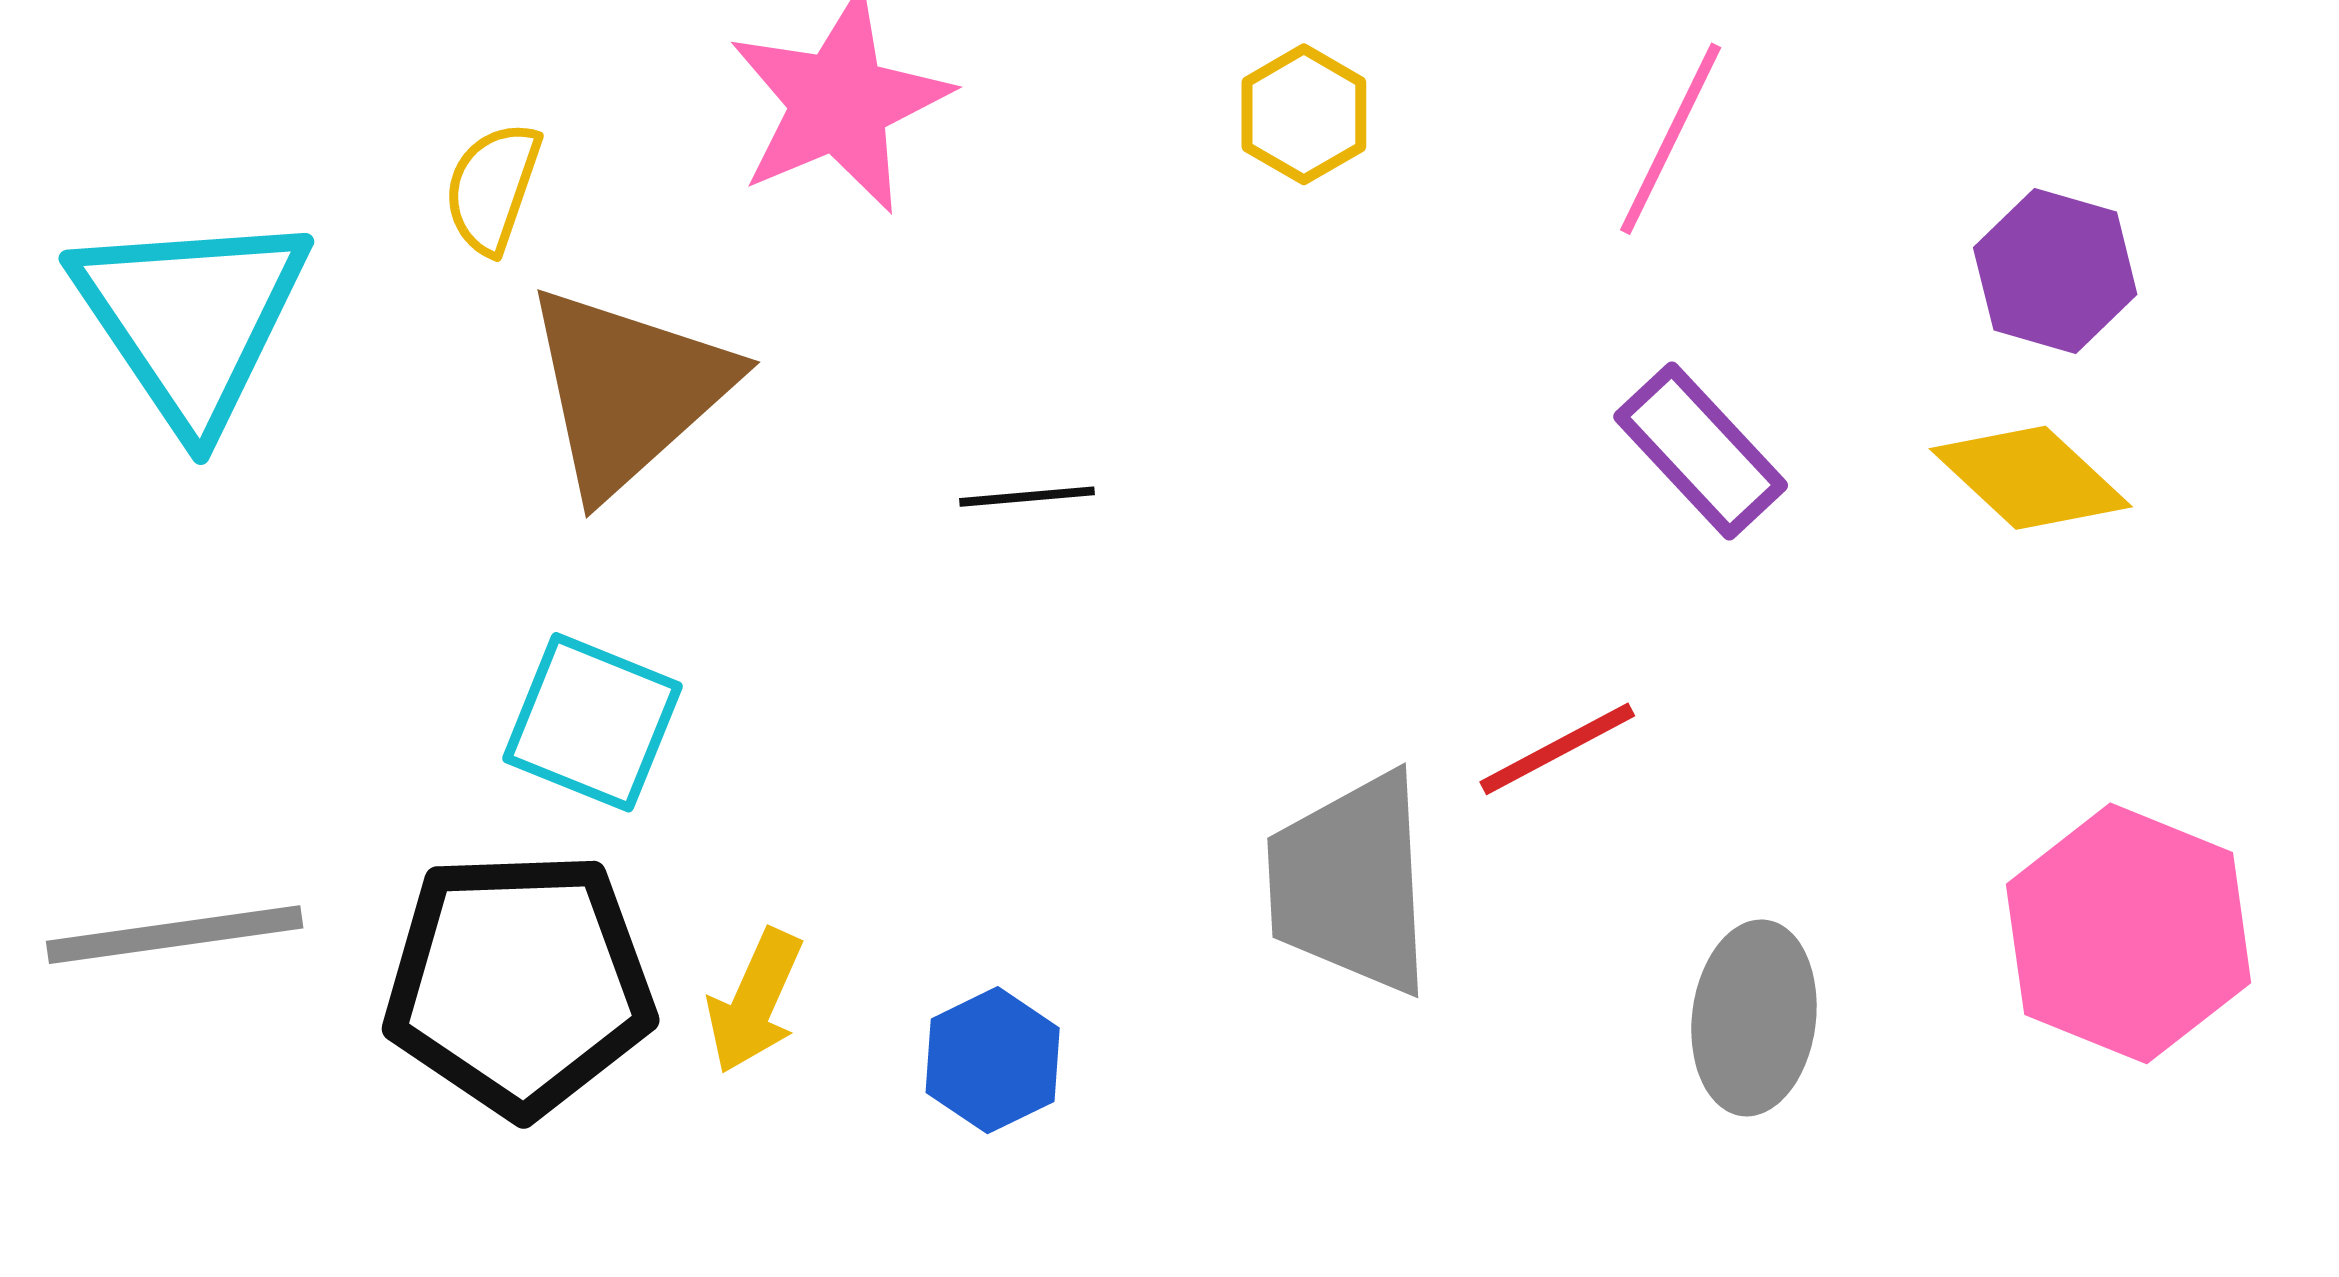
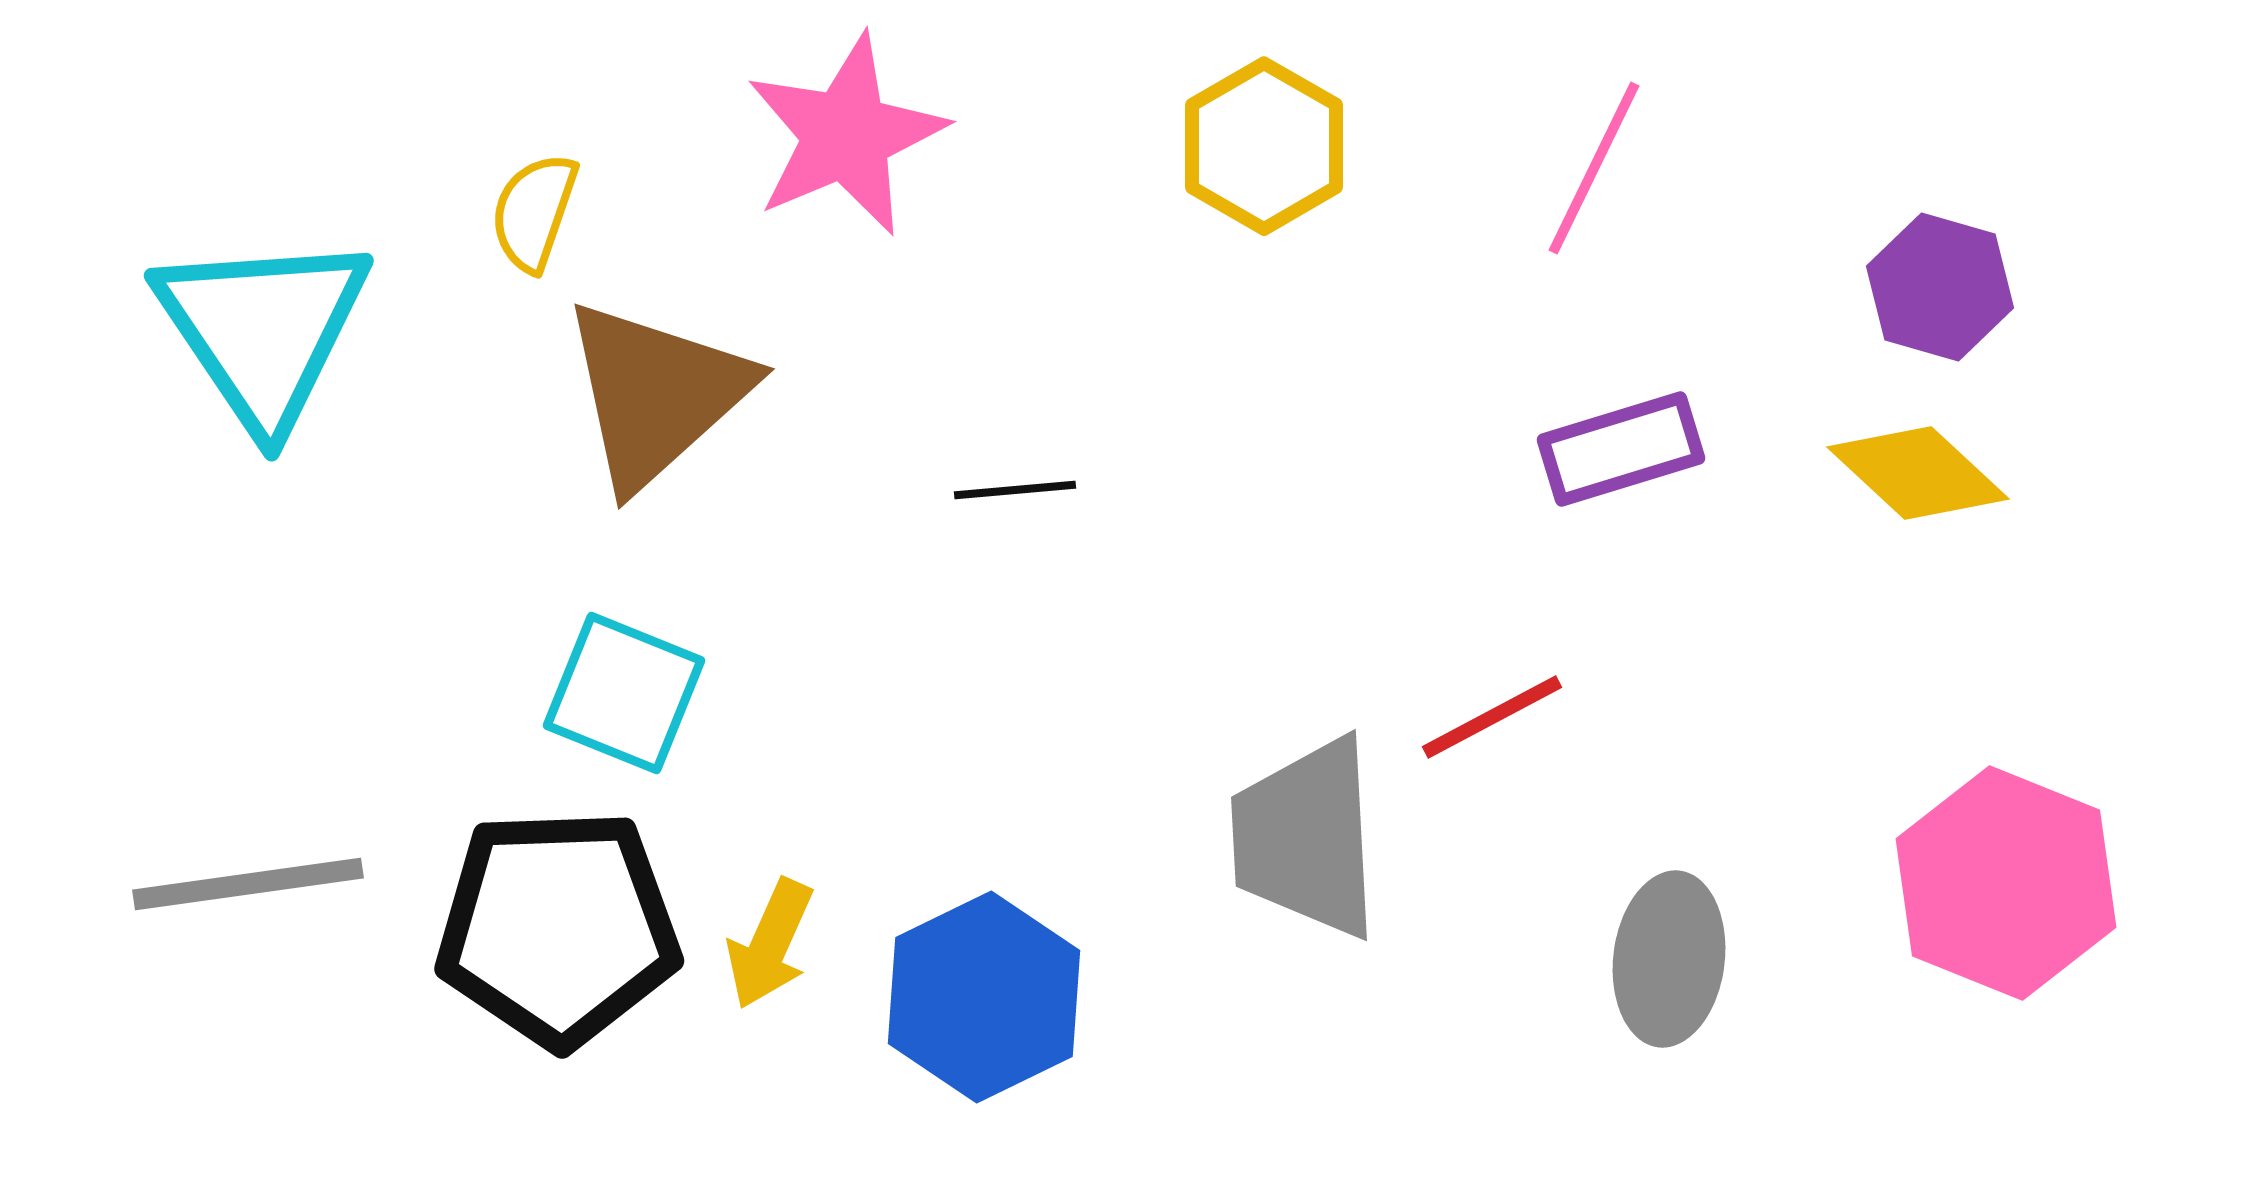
yellow hexagon: (1304, 114) -> (1264, 146), size x1.4
purple rectangle: (1701, 451) -> (1621, 449), turned -64
blue hexagon: (993, 1060) -> (984, 997), size x1.6

